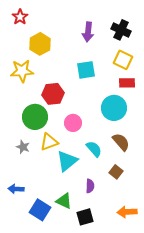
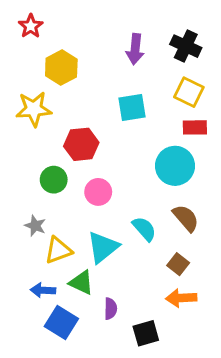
green circle: (35, 117) -> (54, 180), size x0.7
pink circle: (73, 123) -> (98, 192), moved
yellow triangle: (49, 142) -> (58, 250), moved
purple semicircle: (90, 186) -> (110, 309), moved
blue arrow: (16, 189) -> (43, 290), moved
green triangle: (64, 201) -> (81, 283), moved
orange arrow: (127, 212) -> (181, 298), moved
black square: (85, 217) -> (146, 333), moved

